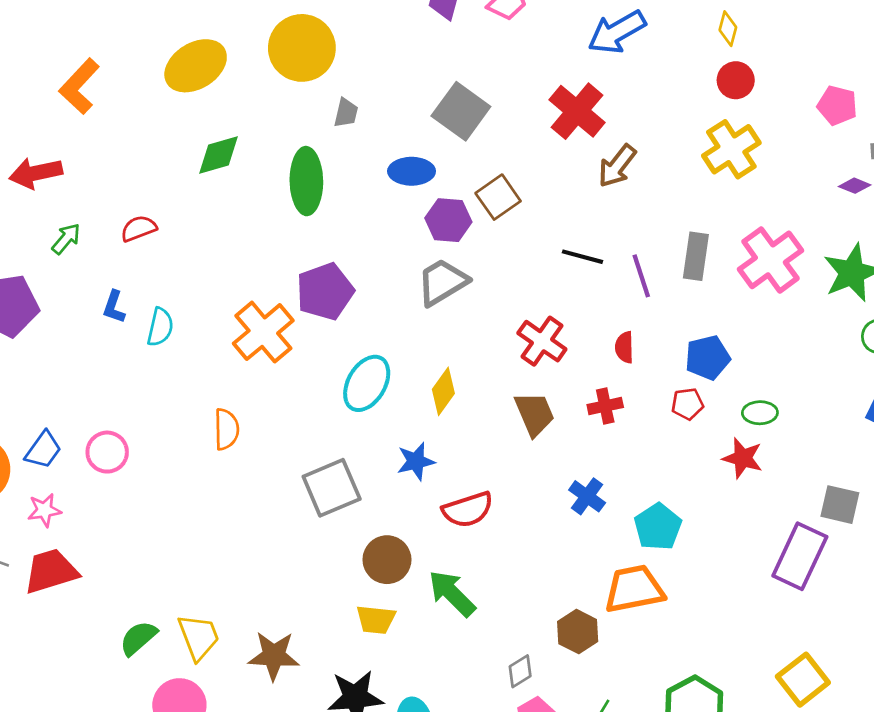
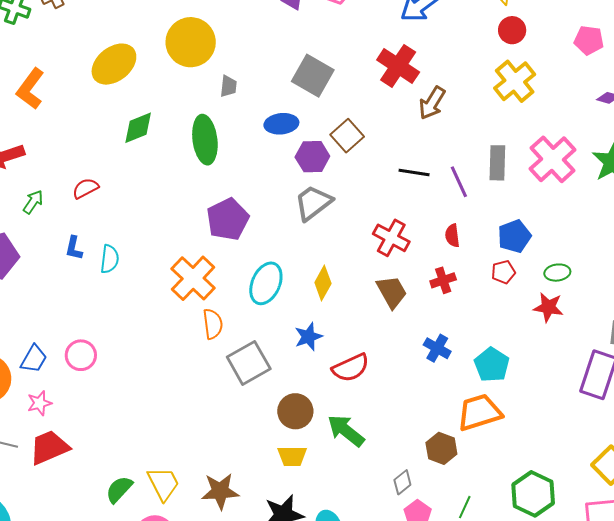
orange cross: (263, 332) -> (193, 278), moved
orange semicircle: (226, 429) -> (213, 324), moved

